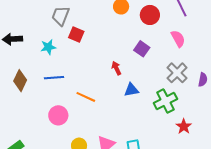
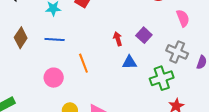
purple square: (142, 49) -> (144, 35), moved
gray cross: (177, 73) -> (177, 52), turned -30
orange line: (86, 97) -> (83, 63), turned 36

